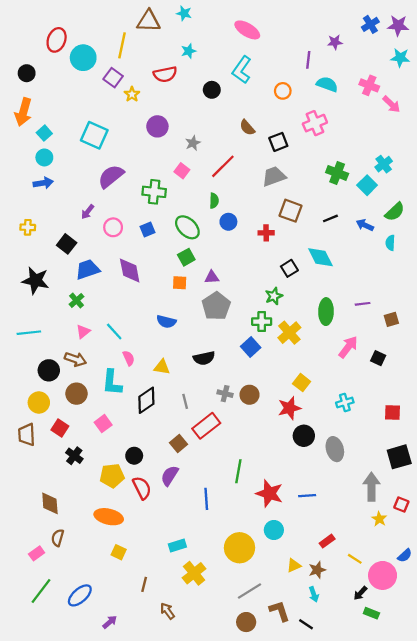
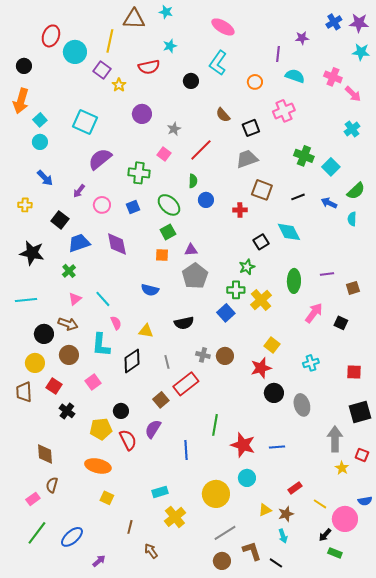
cyan cross: (384, 164) -> (352, 129), moved
blue arrow: (43, 183) -> (45, 178), moved, turned 54
blue semicircle: (405, 556) -> (365, 501), turned 32

